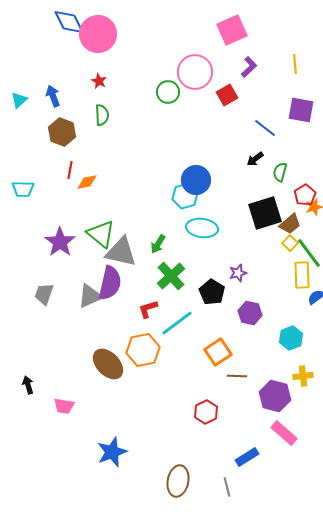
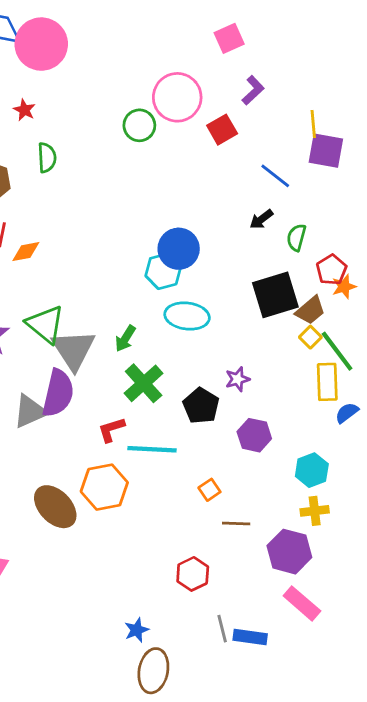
pink square: (232, 30) -> (229, 38), size x0.7
yellow line: (295, 64) -> (313, 124), moved
red star: (99, 81) -> (24, 110), moved
gray triangle: (121, 252) -> (73, 350), turned 44
cyan line: (177, 323) -> (152, 449), turned 40
orange square: (218, 352) -> (209, 490), size x0.6
yellow cross: (303, 376) -> (315, 511), moved
blue star: (112, 452) -> (137, 630), moved, size x0.6
blue rectangle: (247, 457) -> (250, 637), turned 40
gray line: (227, 487) -> (222, 629), moved

